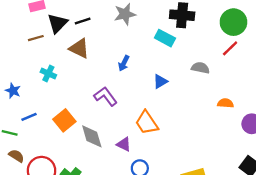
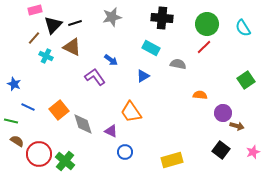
brown line: (36, 38) -> (34, 38), turned -32
cyan rectangle: (165, 38) -> (151, 48), moved
blue arrow: (124, 63) -> (111, 60), turned -80
cyan cross: (48, 74) -> (46, 56), moved
purple L-shape: (106, 96) -> (95, 77), moved
blue line: (29, 117) -> (28, 107), turned 48

